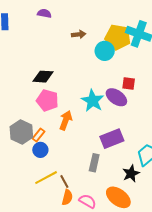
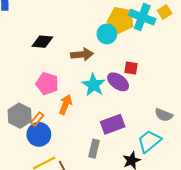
brown arrow: (79, 34) -> (82, 54), moved, size x1.5
black diamond: (43, 77) -> (42, 42), moved
blue circle: (40, 150) -> (39, 134), size x1.5

